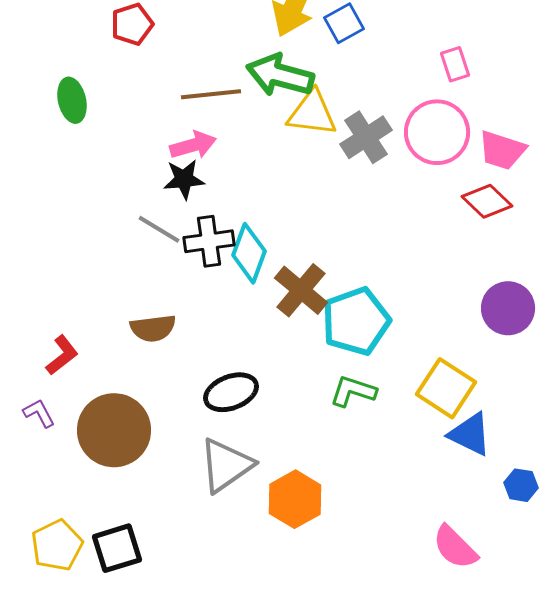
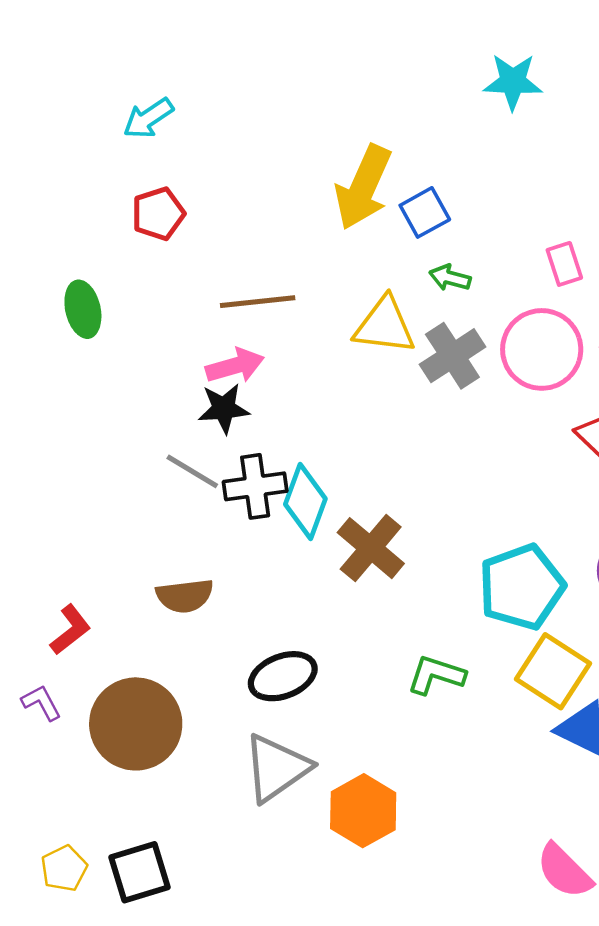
green arrow: (280, 75) -> (450, 278), moved, size x0.5
cyan pentagon: (356, 321) -> (522, 587), moved
yellow pentagon: (57, 545) -> (64, 869), size x0.7

